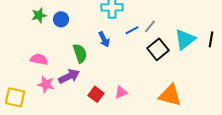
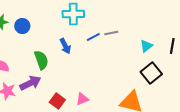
gray line: (150, 26) -> (111, 33), turned 40
cyan triangle: (185, 39) -> (146, 46), size x0.6
black square: (158, 49) -> (151, 73), moved

